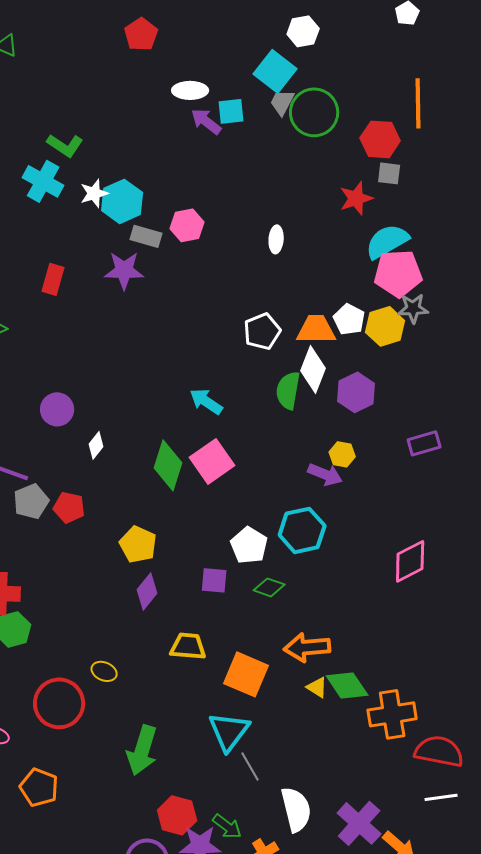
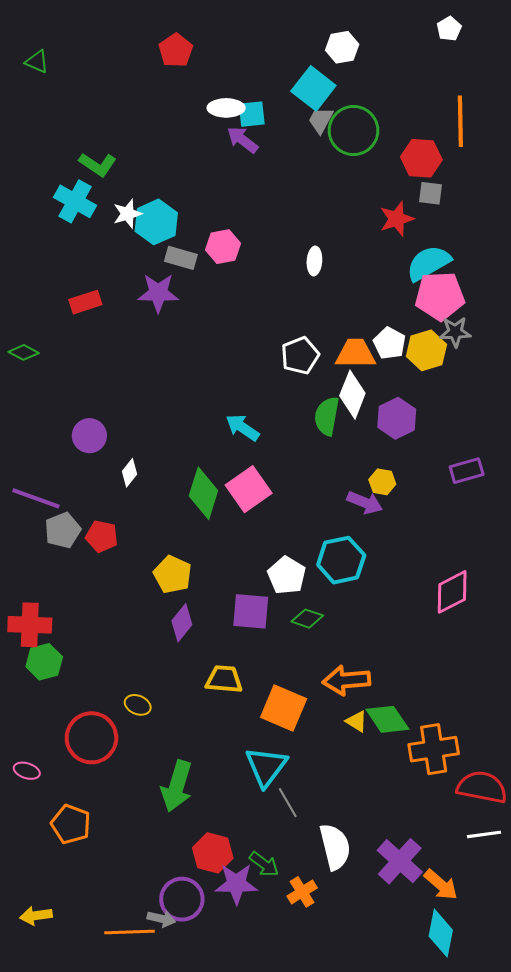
cyan square: (231, 111) -> (252, 114), moved
red rectangle: (53, 279) -> (85, 302), turned 56
purple square: (214, 580) -> (251, 611), size x1.4

